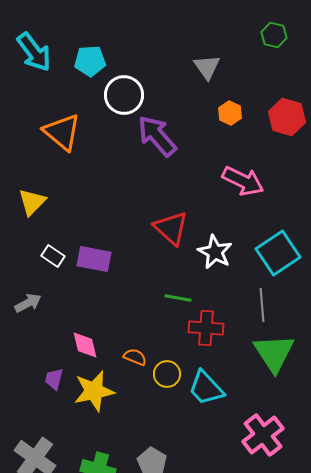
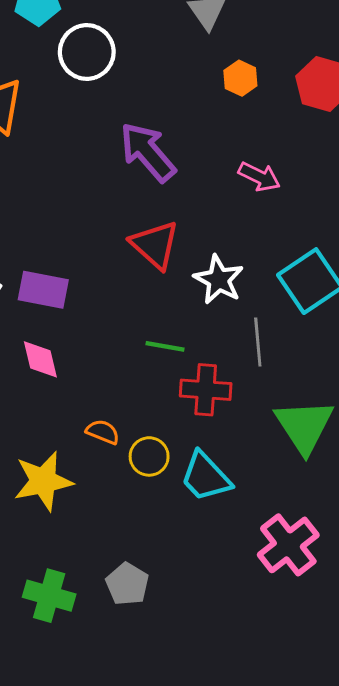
purple arrow: (157, 136) -> (148, 152), moved
pink arrow: (243, 181) -> (259, 177), size x0.7
gray line: (262, 305) -> (258, 342), moved
pink diamond: (85, 345) -> (40, 359), moved

